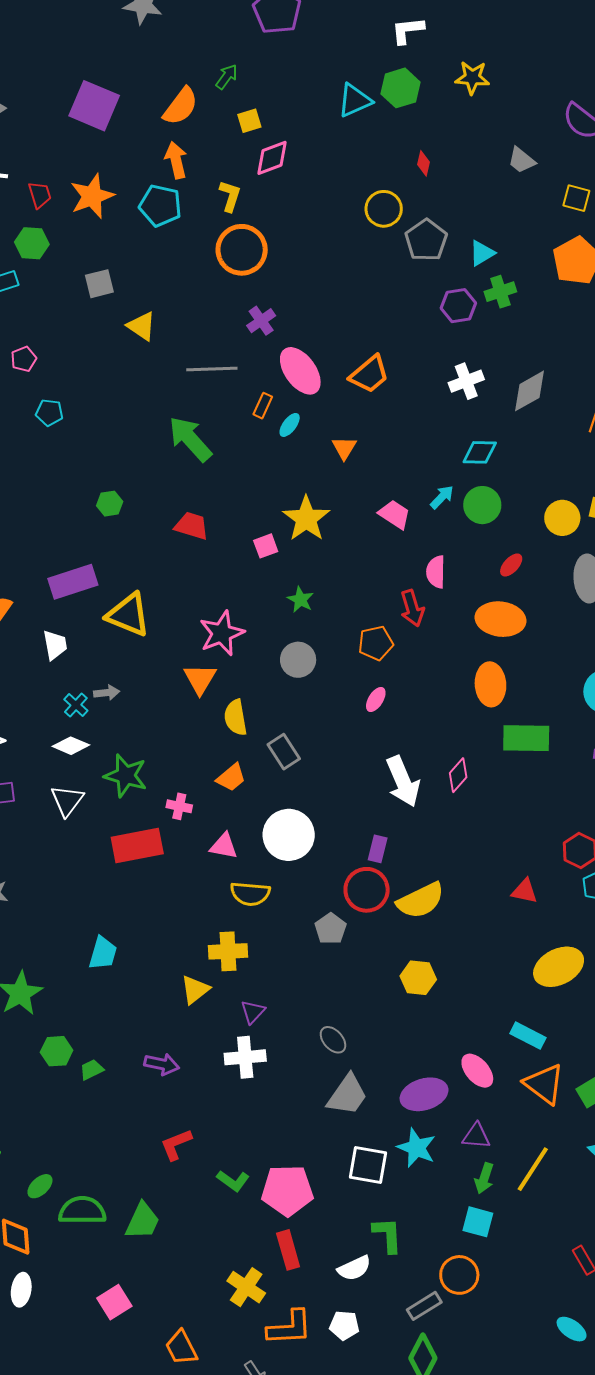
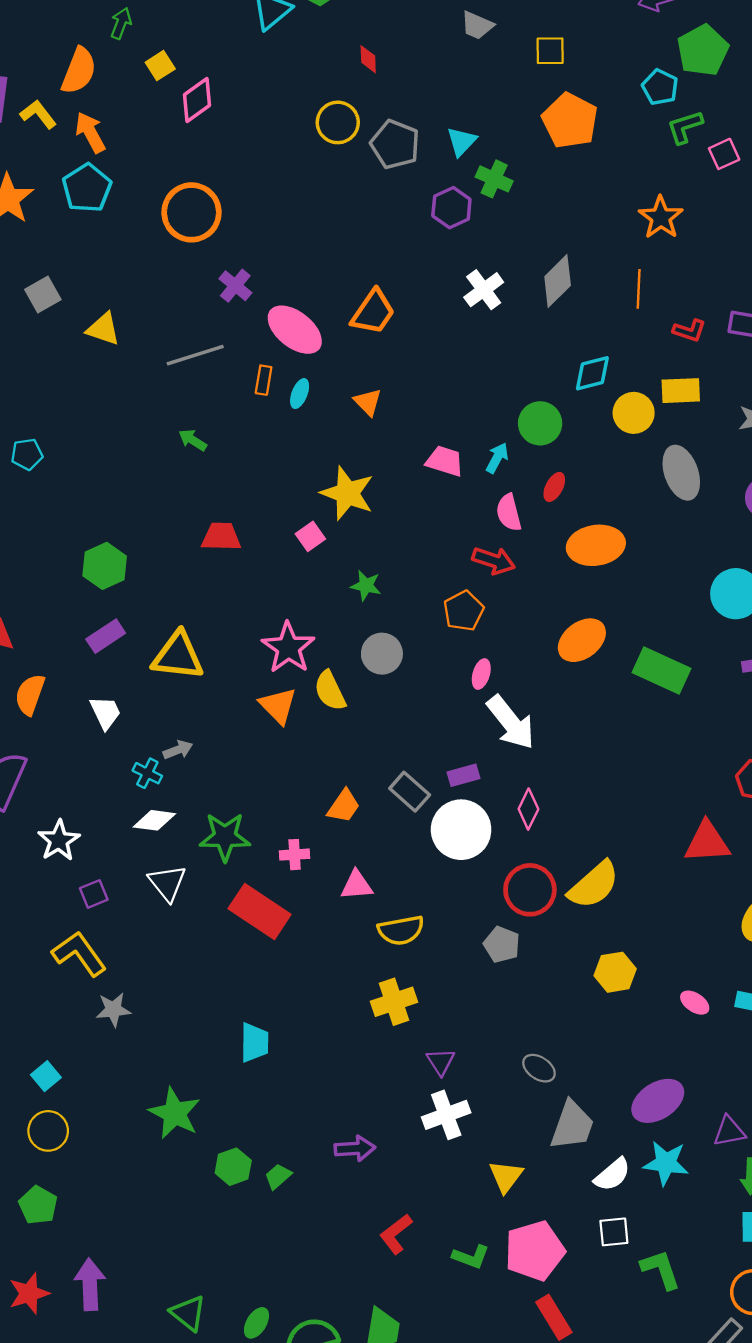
yellow L-shape: (230, 196) -> (38, 114), moved, turned -40
cyan pentagon: (160, 206) -> (87, 188), turned -30
green cross: (500, 292) -> (494, 179), turned -32
green arrow: (190, 439) -> (193, 440), size x0.5
cyan diamond: (480, 452) -> (592, 373), moved
cyan arrow: (442, 497) -> (497, 458), moved
green hexagon: (110, 504) -> (105, 566), moved, size x1.5
red ellipse: (511, 565) -> (554, 487), moved
purple rectangle: (73, 582) -> (106, 636), size x0.7
red arrow: (412, 608) -> (494, 561), turned -39
orange ellipse: (490, 684) -> (582, 640), moved, turned 72
yellow semicircle: (236, 718) -> (330, 691), moved
green rectangle: (526, 738) -> (662, 671), turned 39
gray rectangle: (284, 752) -> (410, 792), moved
pink diamond: (458, 775) -> (528, 809), moved
white arrow: (403, 781) -> (511, 722), moved
white circle: (289, 835) -> (461, 830), moved
red rectangle: (137, 846) -> (260, 911), turned 60
purple rectangle: (378, 849) -> (464, 775), moved, turned 76
red triangle: (525, 891) -> (707, 842), size x1.5
yellow triangle: (195, 990) -> (506, 1176), moved
pink ellipse: (477, 1071) -> (695, 1003), moved, size x0.7
white square: (368, 1165) -> (614, 1232), moved, size x0.7
white semicircle: (354, 1268) -> (612, 1175), moved

